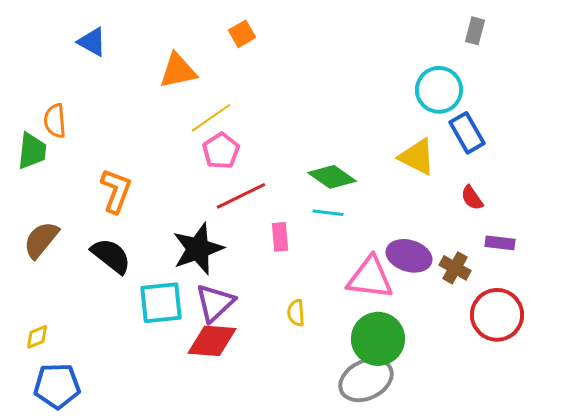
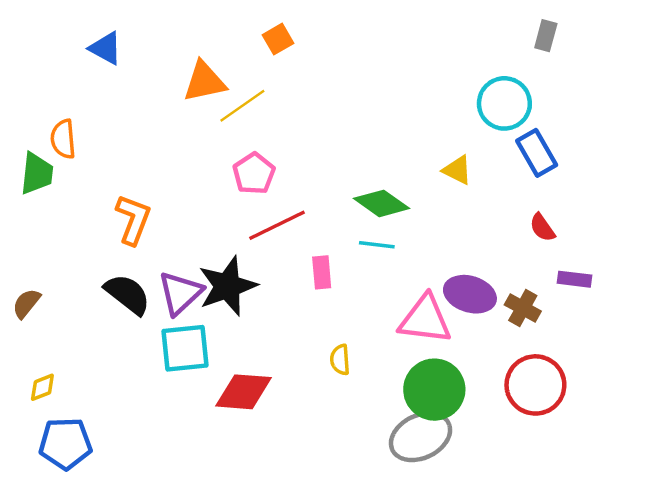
yellow line: (211, 118) -> (242, 106), moved
yellow triangle: (417, 157) -> (457, 170), moved, size x0.7
brown semicircle: (41, 240) -> (26, 303), moved, size x0.7
purple triangle: (215, 303) -> (180, 293), moved
red circle: (497, 315) -> (535, 385), moved

